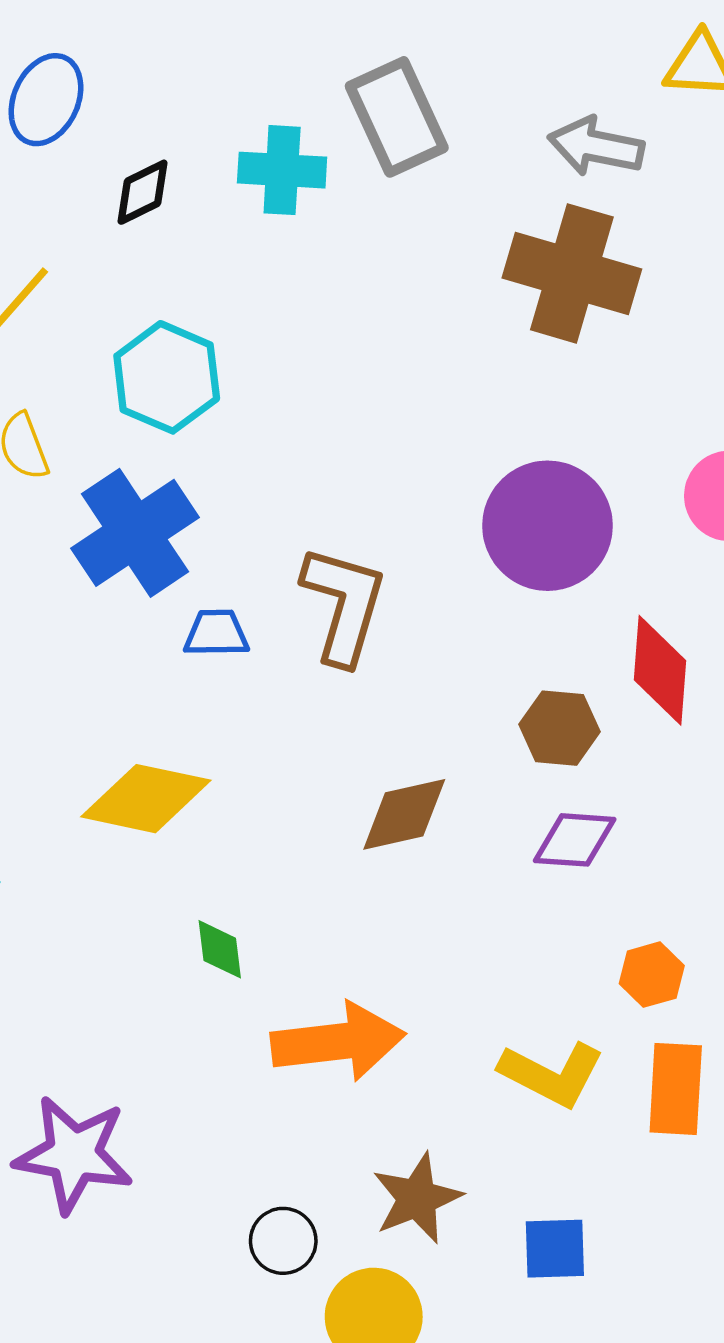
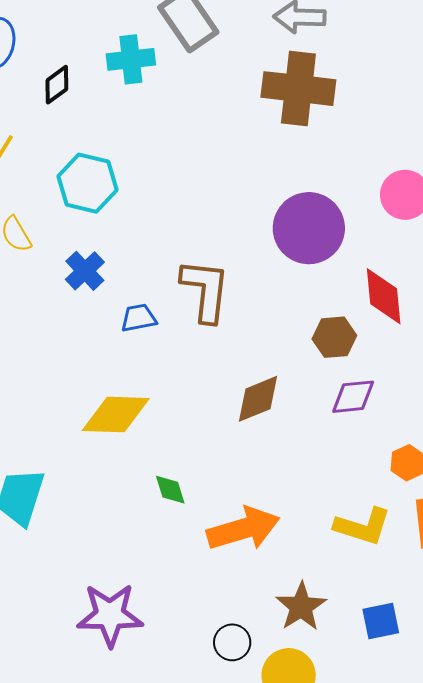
blue cross: (135, 533) -> (85, 271), size x0.6

